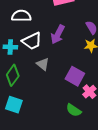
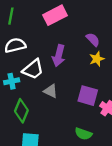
green semicircle: (74, 110) -> (83, 134), moved

